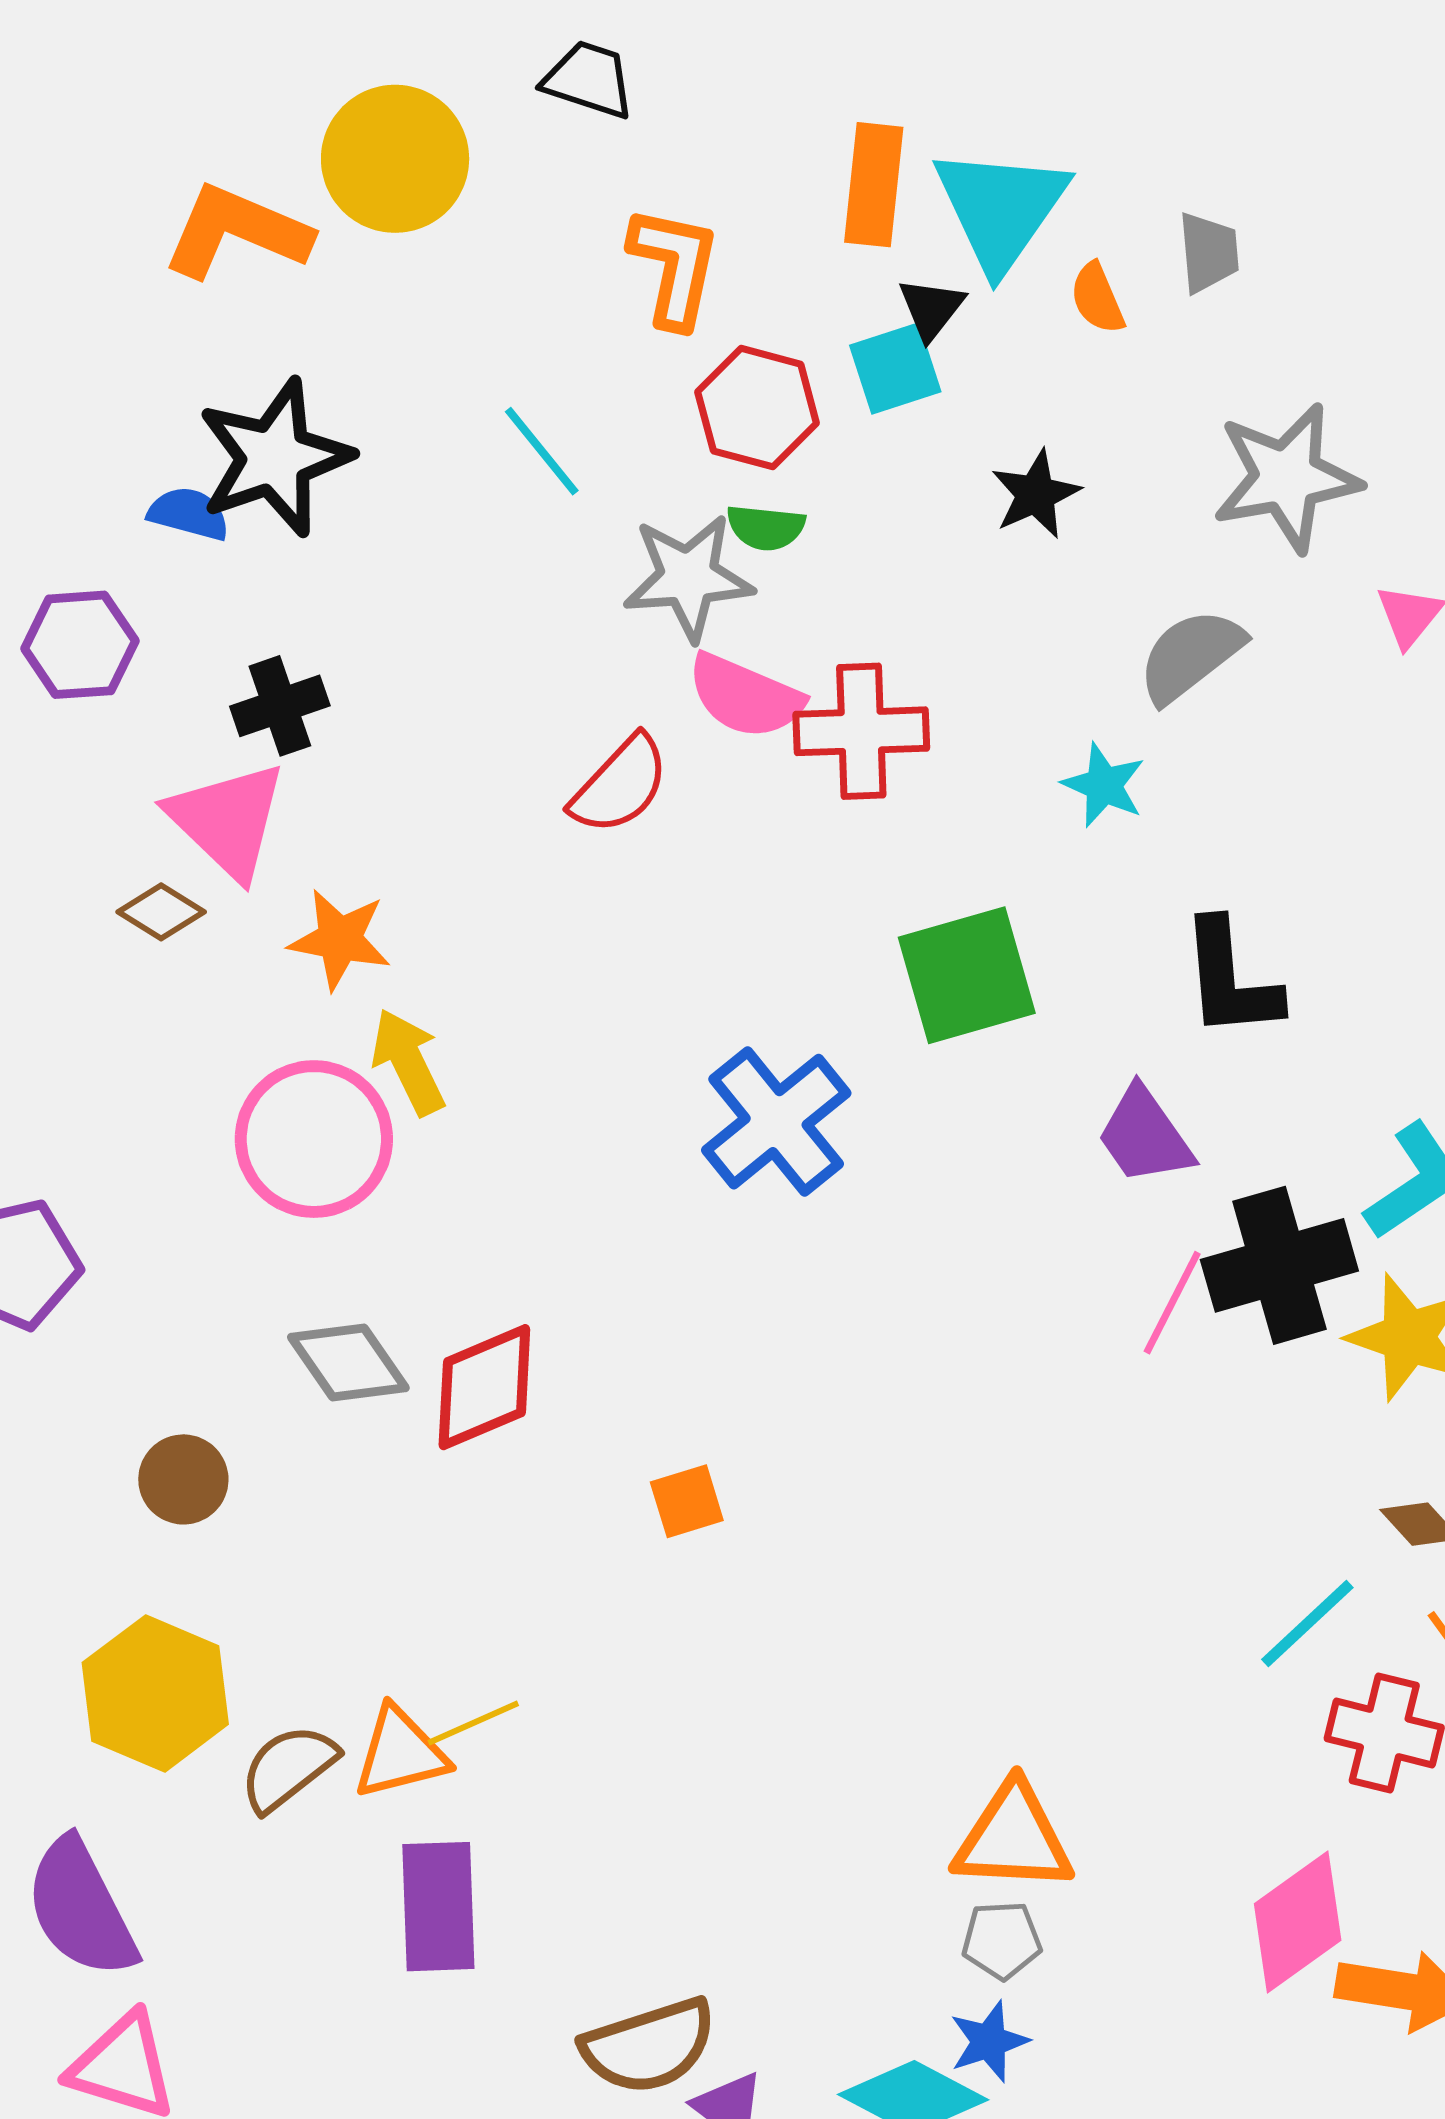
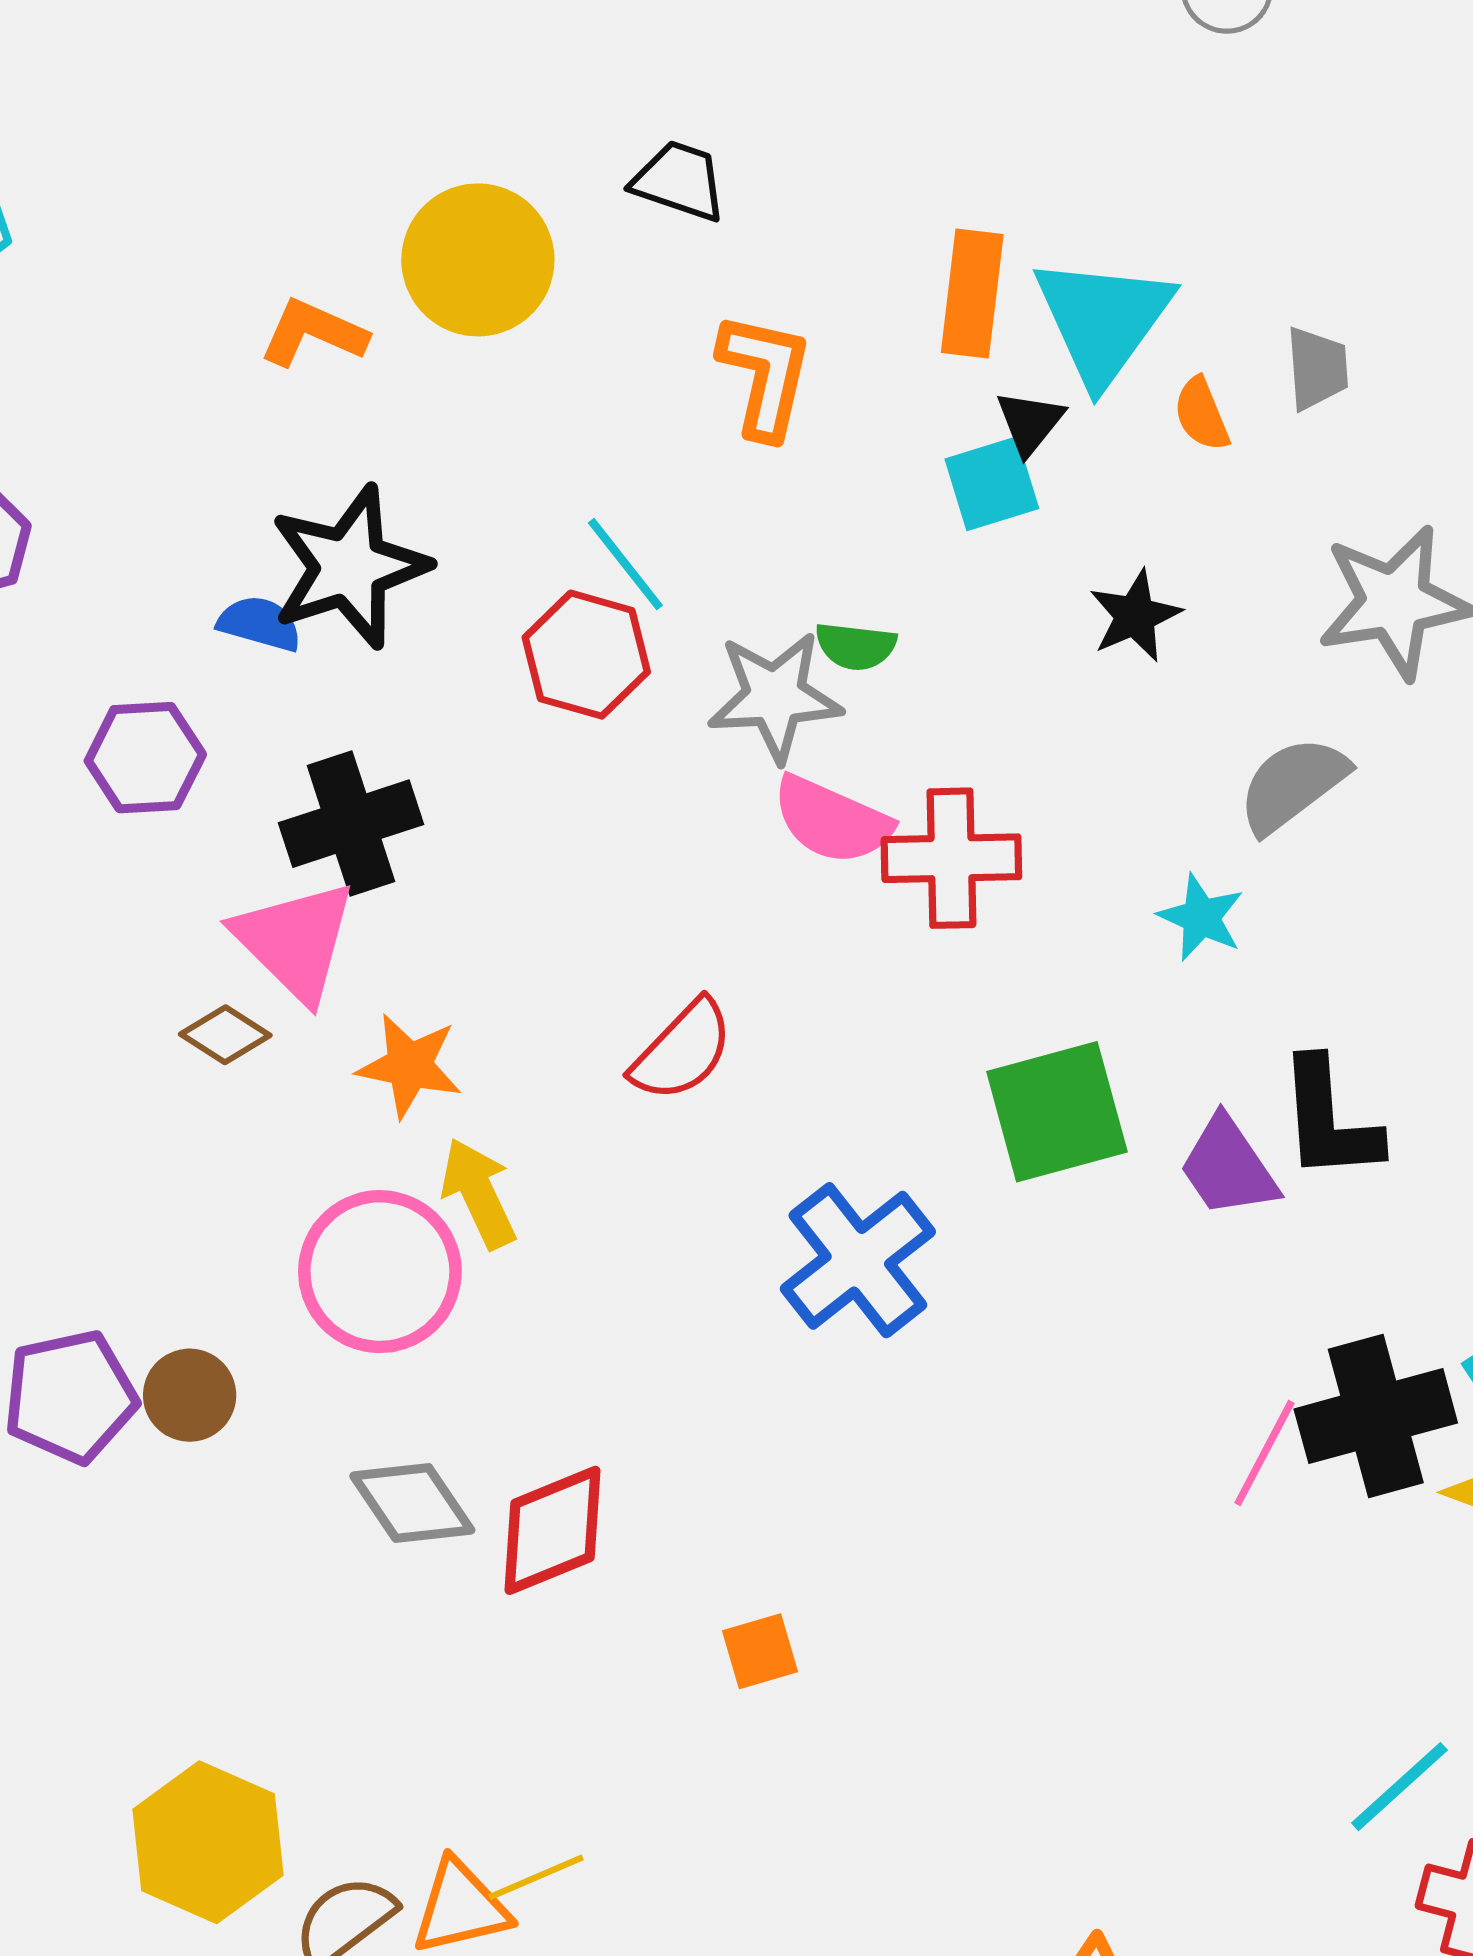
orange L-shape: (237, 232) -> (313, 333), size x0.7
red hexagon: (757, 408) -> (586, 655), moved
black cross: (280, 706) -> (351, 824), size x1.4
red semicircle: (620, 785) -> (682, 1051), moved
purple trapezoid: (1145, 1136) -> (1228, 1167), moved
brown circle: (183, 1479) -> (190, 1395), moved

